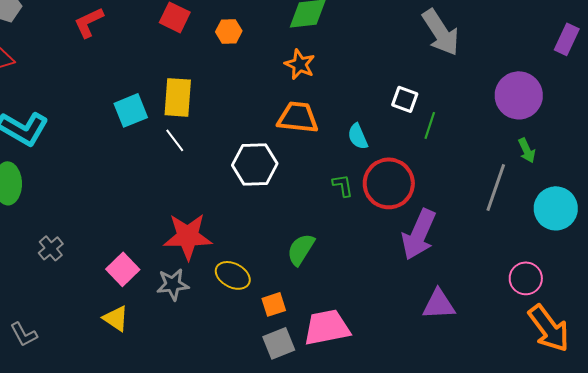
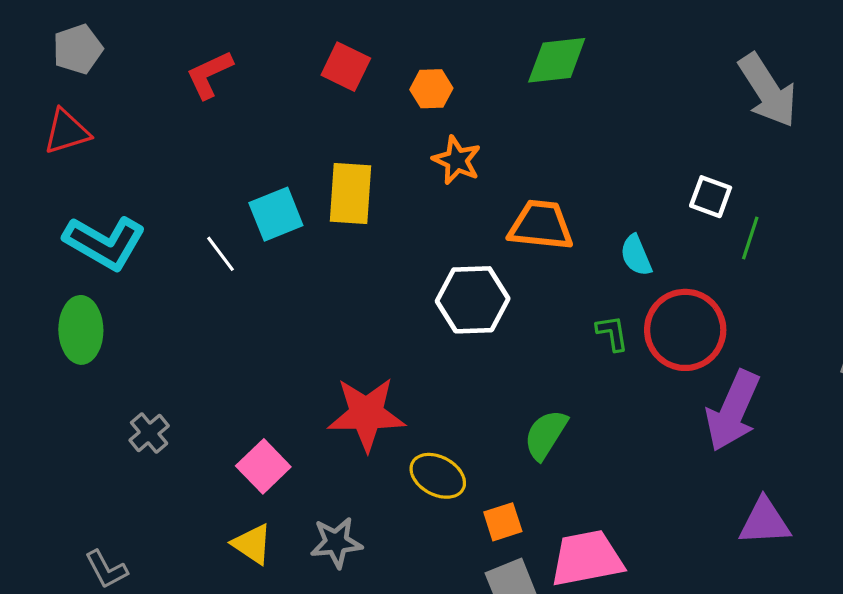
orange star: (300, 64) -> (457, 160), moved
white line: (175, 140) -> (220, 254), moved
gray star: (173, 284) -> (336, 542), moved

